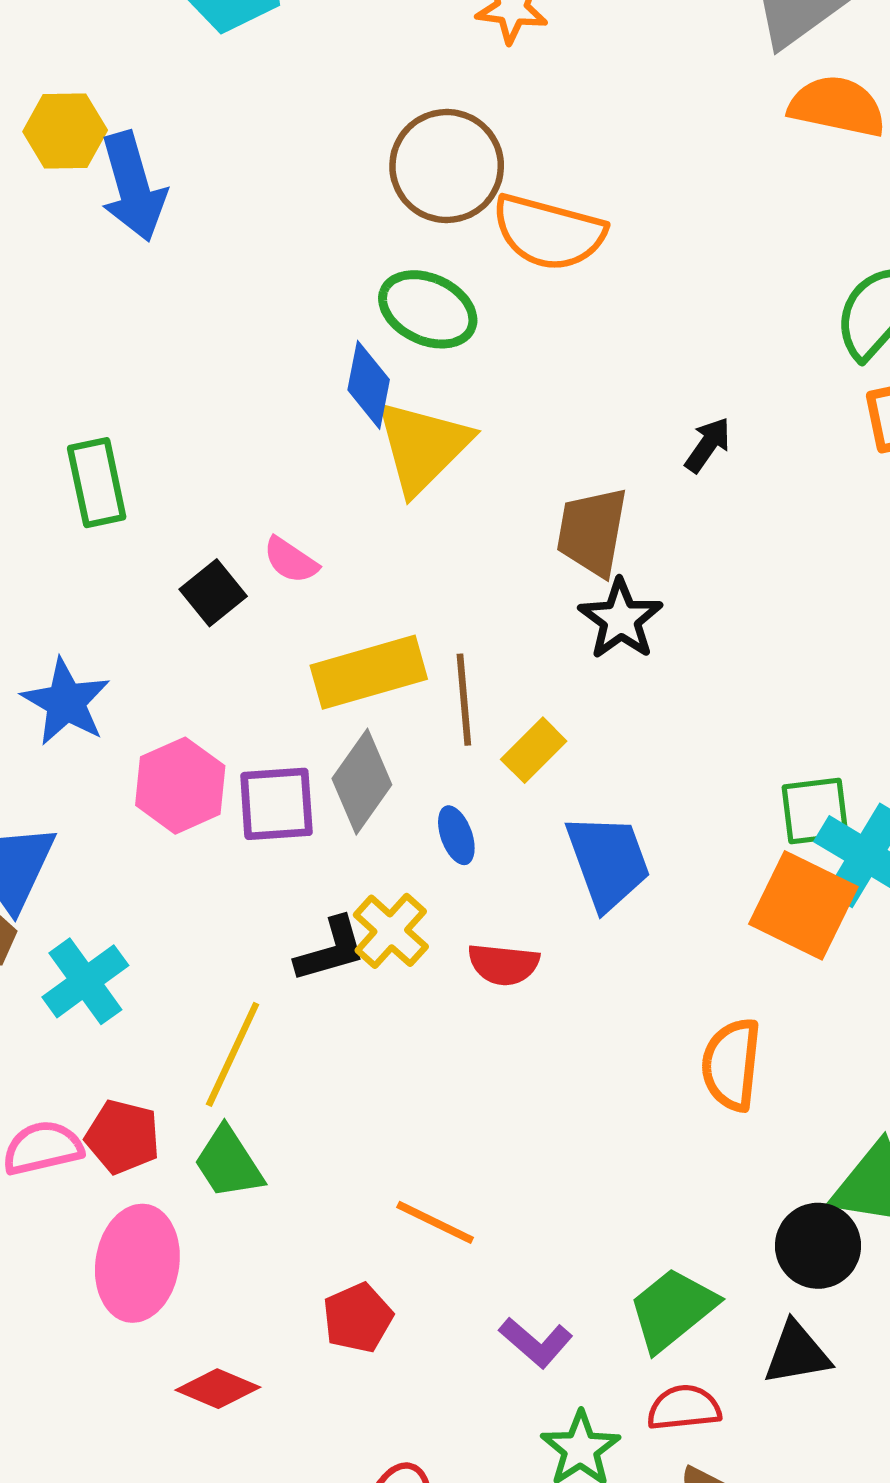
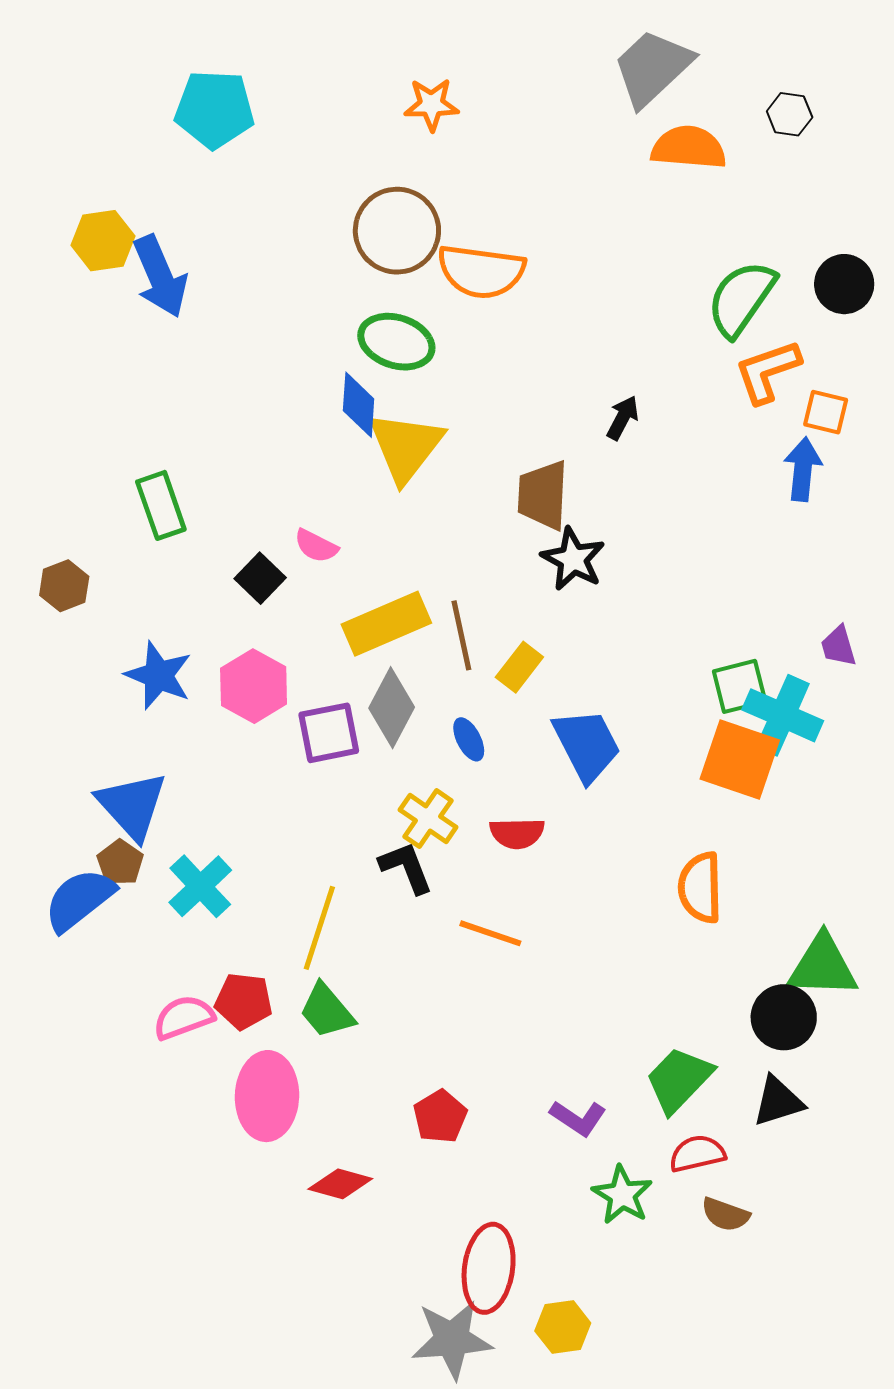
pink hexagon: (180, 786) -> (254, 686), moved
black L-shape: (331, 950) -> (406, 868), moved, turned -88
orange line: (435, 1222) -> (490, 933), moved

